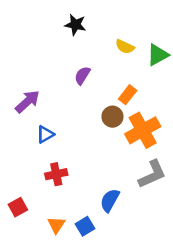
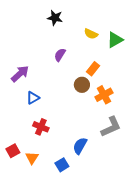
orange cross: (143, 130) -> (104, 95), size x0.7
red cross: (56, 174) -> (41, 127), turned 35
orange triangle: (56, 225) -> (32, 158), moved

